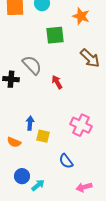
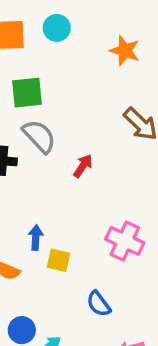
green square: (55, 35) -> (27, 93), moved
red arrow: (57, 82) -> (83, 166), turned 64

